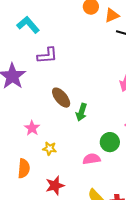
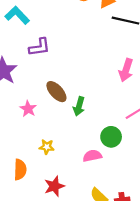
pink star: (32, 128) -> (28, 109), moved

